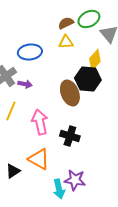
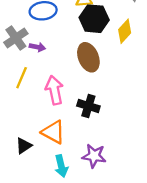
yellow diamond: (95, 60) -> (125, 31), moved
black hexagon: (88, 79) -> (94, 19), moved
cyan arrow: (59, 189) -> (61, 166), moved

